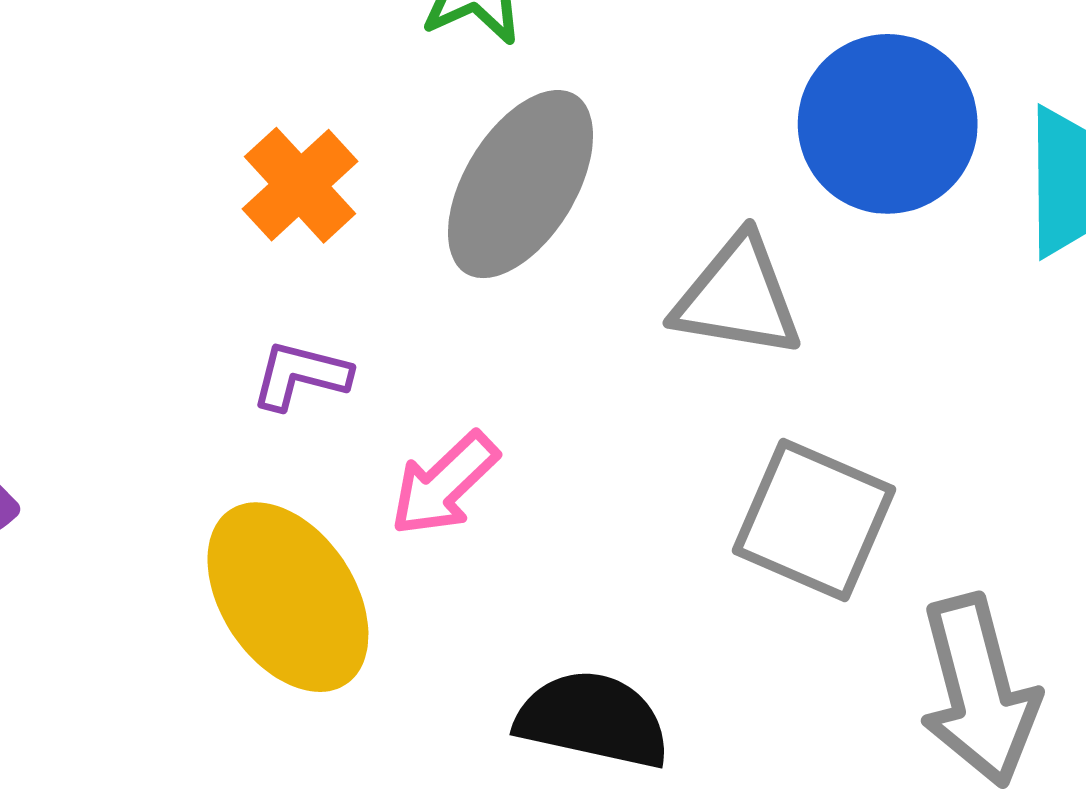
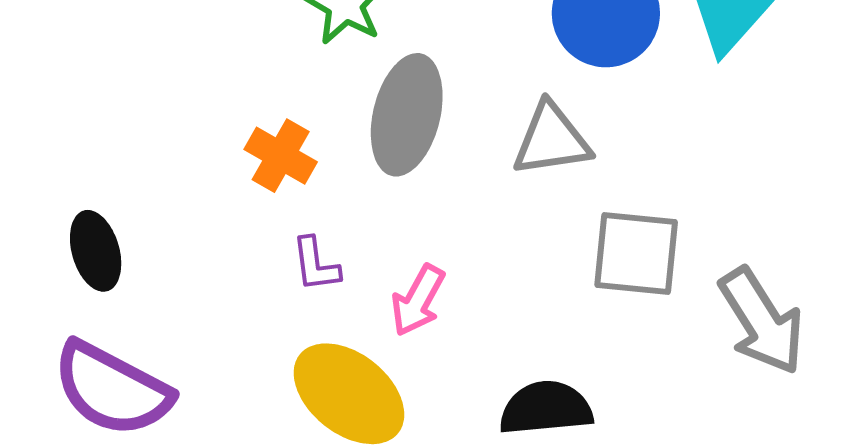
purple L-shape: (301, 375) -> (316, 264), turned -94

